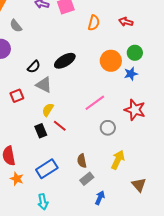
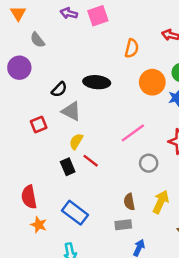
orange semicircle: (94, 23) -> (132, 48), moved
black ellipse: (65, 61) -> (97, 82), turned 35
brown semicircle: (82, 161) -> (129, 202), moved
blue rectangle: (47, 169) -> (75, 213), turned 70
gray rectangle: (87, 179) -> (123, 225), turned 32

